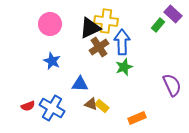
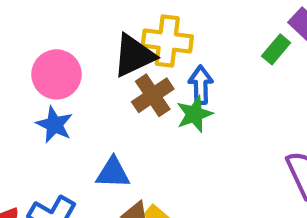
pink circle: (50, 24) -> (56, 74), moved
blue arrow: (122, 42) -> (201, 85), size x0.7
green star: (124, 67) -> (194, 114), moved

